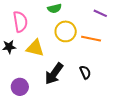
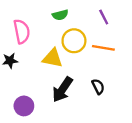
purple line: (100, 13) -> (104, 17), moved, turned 40
yellow triangle: (35, 48) -> (53, 58), moved

